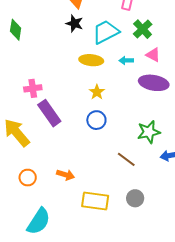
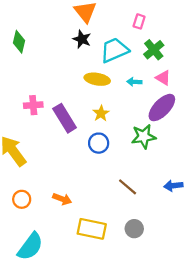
purple ellipse: (154, 83) -> (162, 108), turned -60
purple rectangle: (49, 113) -> (65, 118), moved
green star: (149, 132) -> (144, 137), moved

